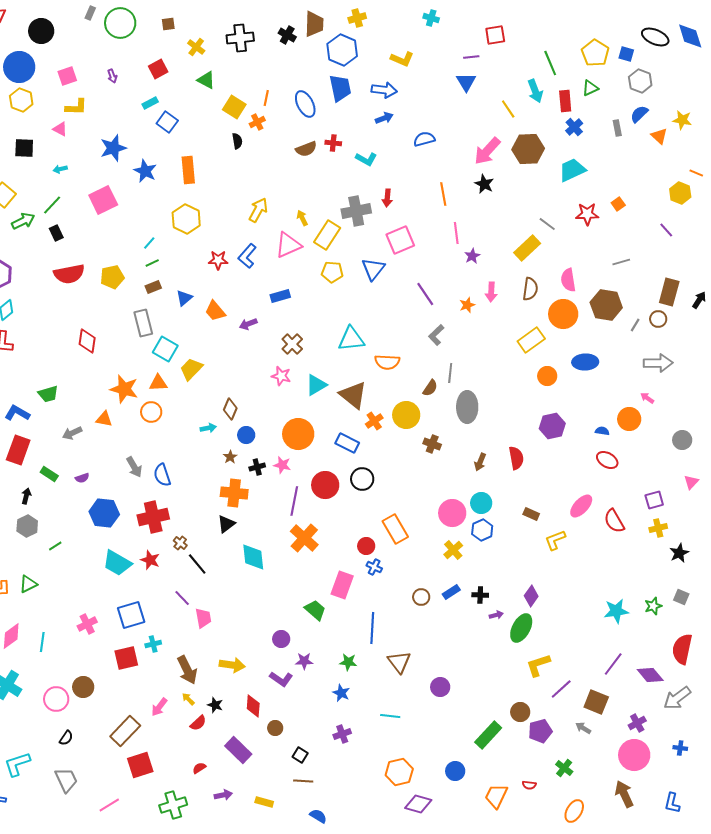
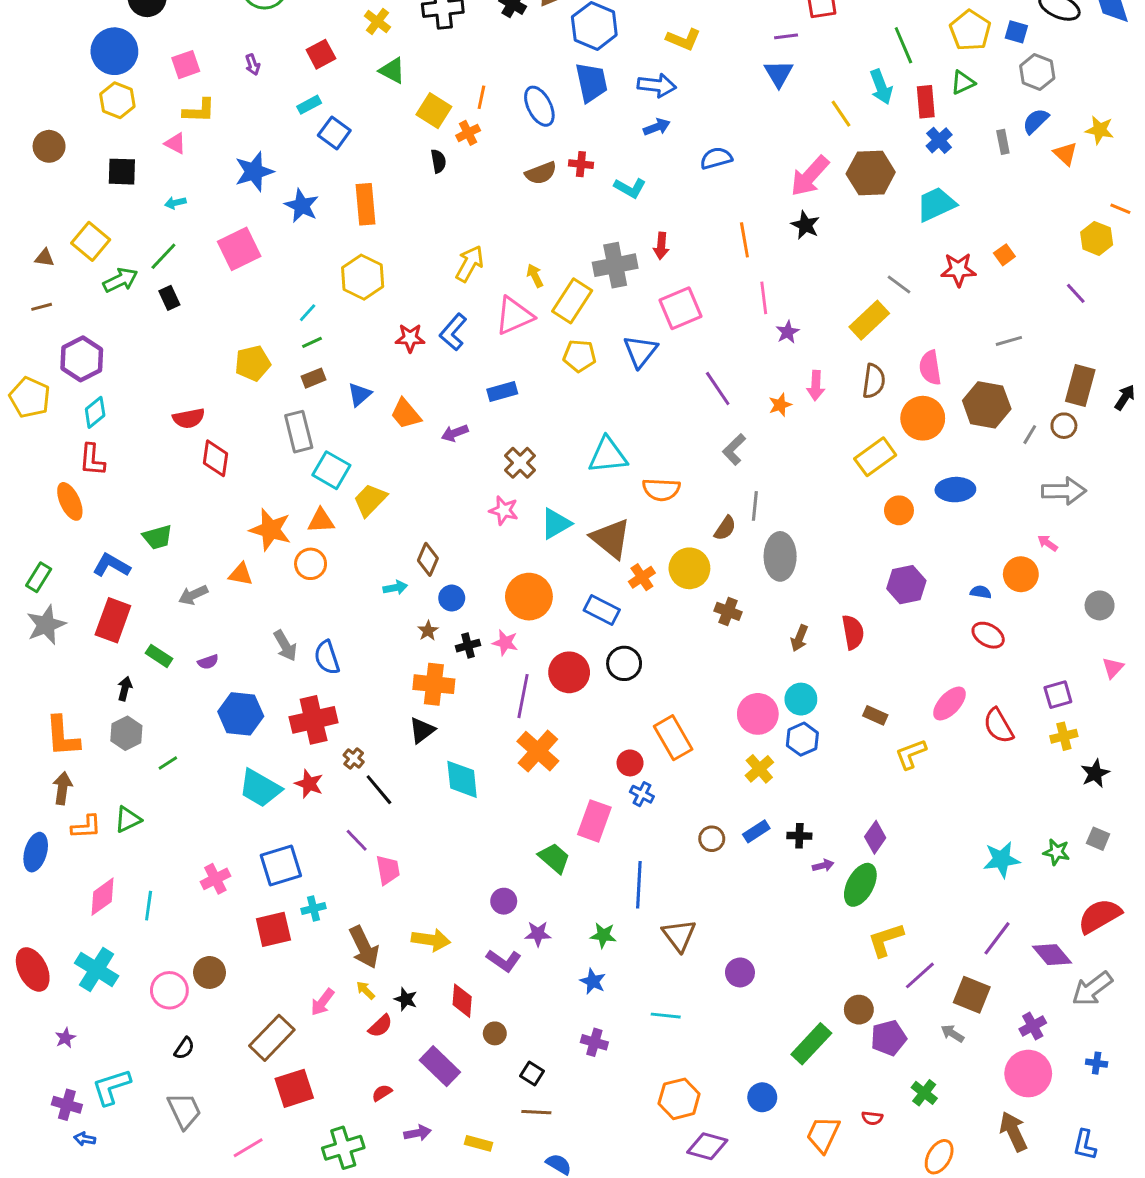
red semicircle: (69, 274) -> (189, 418), moved, size x0.7
green star: (653, 606) -> (1056, 852), turned 30
red semicircle: (682, 649) -> (1100, 916), turned 48
purple cross: (342, 734) -> (594, 1042), turned 36

